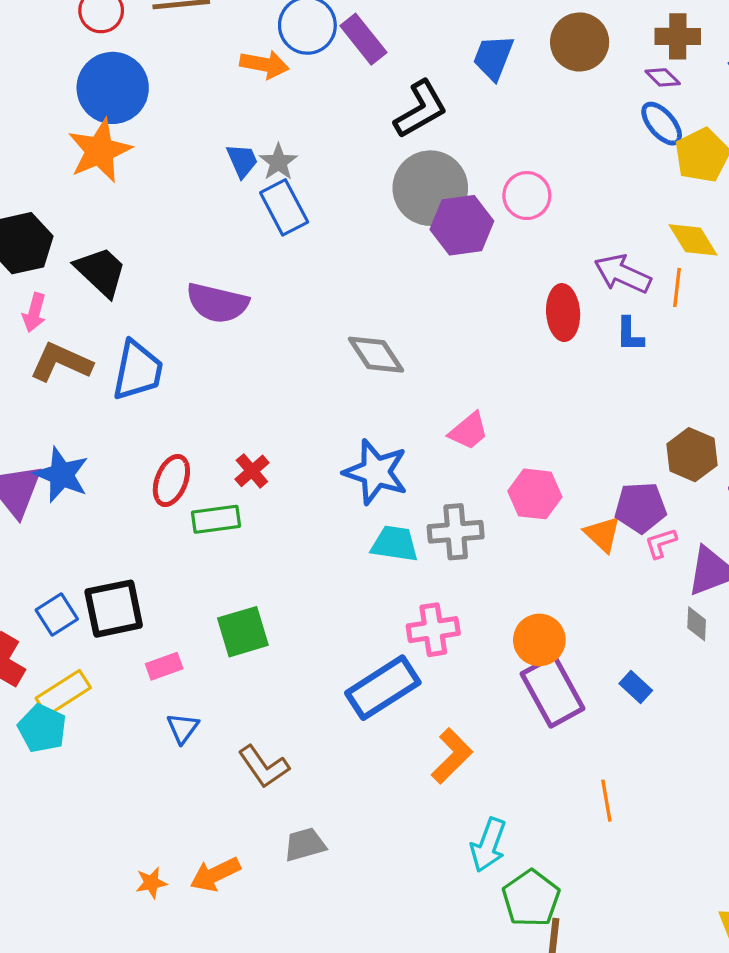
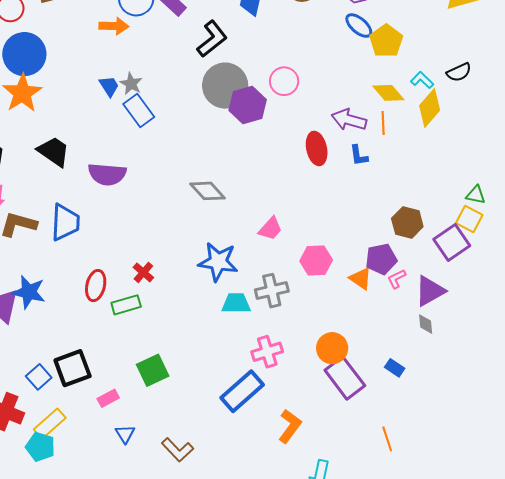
black trapezoid: (101, 271) -> (54, 151), moved

